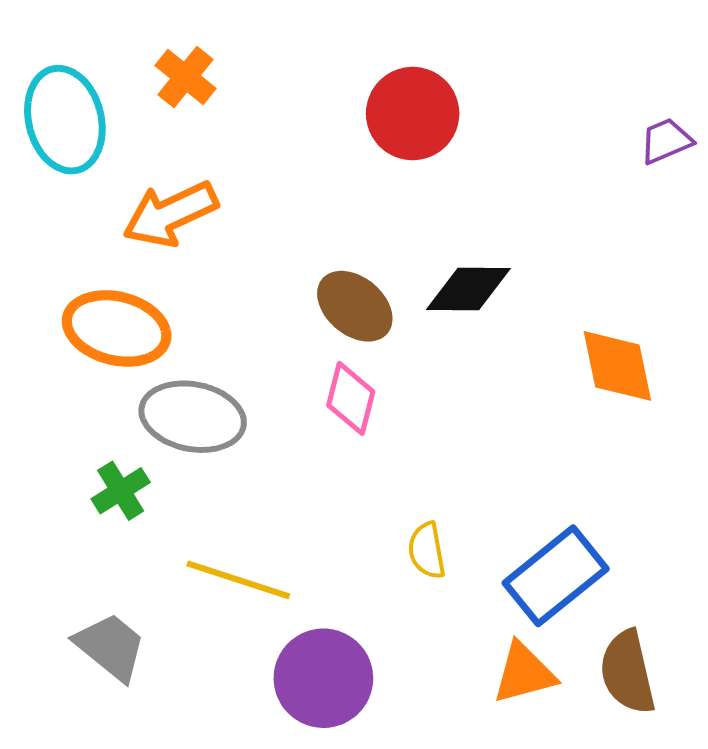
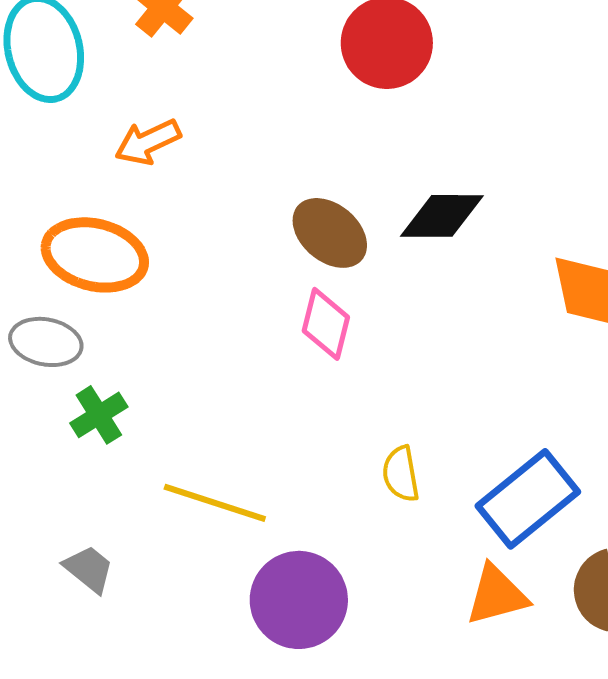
orange arrow: (170, 214) -> (148, 142), size x0.7
gray ellipse: (193, 417) -> (46, 342), moved, size x0.7
gray trapezoid: (111, 647) -> (89, 569), size x0.7

